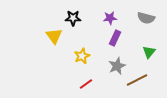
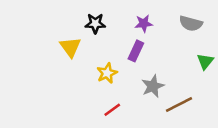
purple rectangle: (115, 38) -> (136, 51), moved
green triangle: (149, 52) -> (205, 61), moved

